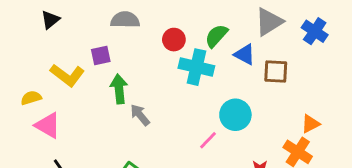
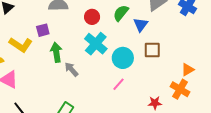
blue triangle: (245, 54) -> (141, 25), turned 42
cyan cross: (196, 67) -> (96, 44), moved, turned 30
brown square: (276, 72) -> (152, 50), moved
cyan circle: (235, 115) -> (123, 58), moved

